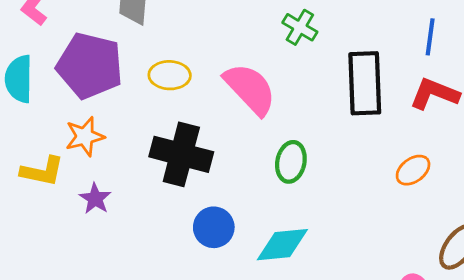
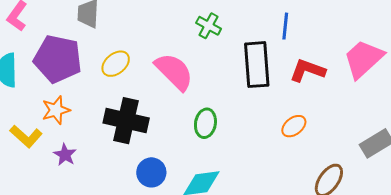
blue line: (430, 37) -> (285, 26), moved
yellow ellipse: (170, 75) -> (116, 64), turned -40
yellow L-shape: (42, 171) -> (26, 136), turned 32

